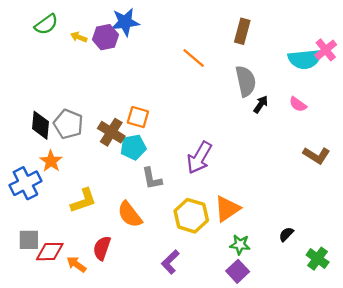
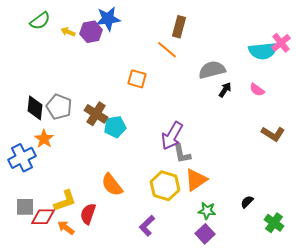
brown rectangle: (242, 31) -> (179, 27), moved
gray semicircle: (246, 81) -> (212, 70), turned -92
orange square: (138, 117) -> (137, 79), moved
gray L-shape: (152, 179) -> (182, 154), moved
yellow L-shape: (83, 201) -> (65, 201), moved

